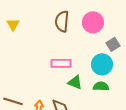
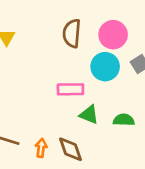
cyan circle: (102, 64) -> (105, 67), moved

